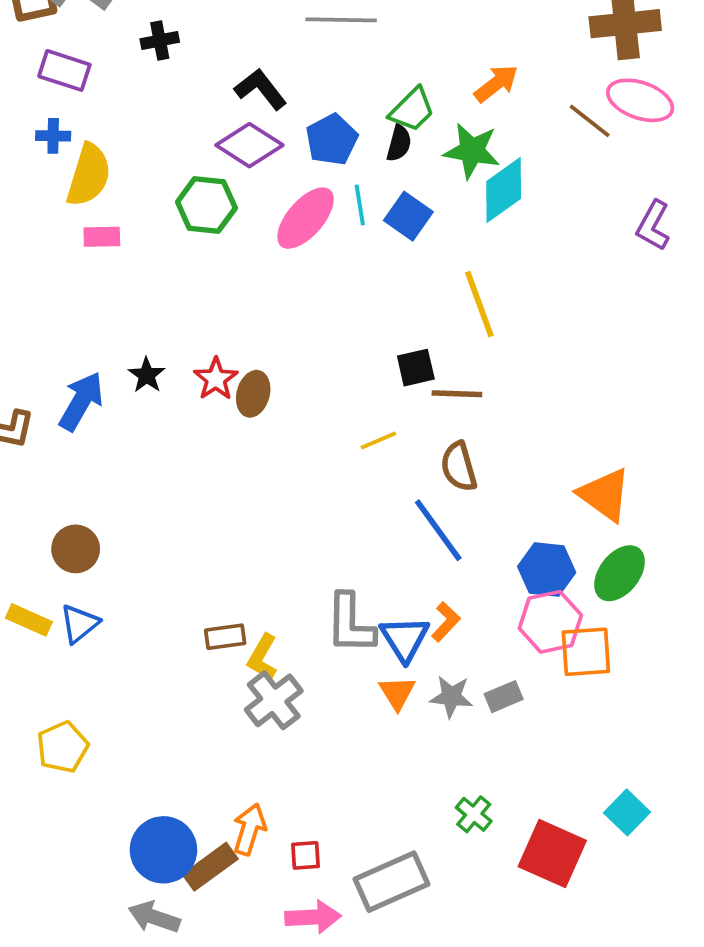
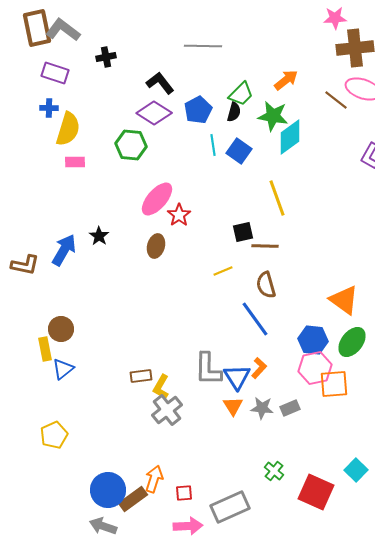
pink ellipse: (306, 218) -> (157, 199), moved
red star: (216, 379) -> (179, 215), moved
yellow rectangle: (29, 620) -> (45, 349), moved, turned 55

